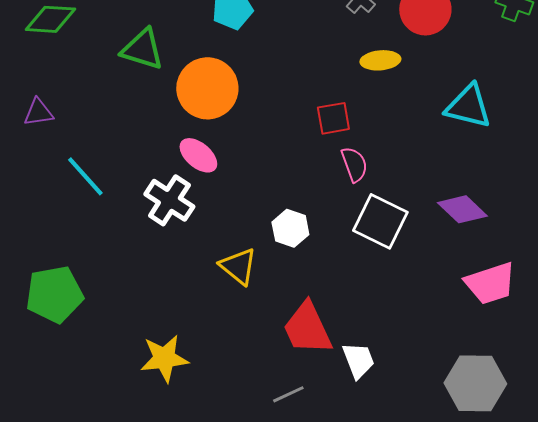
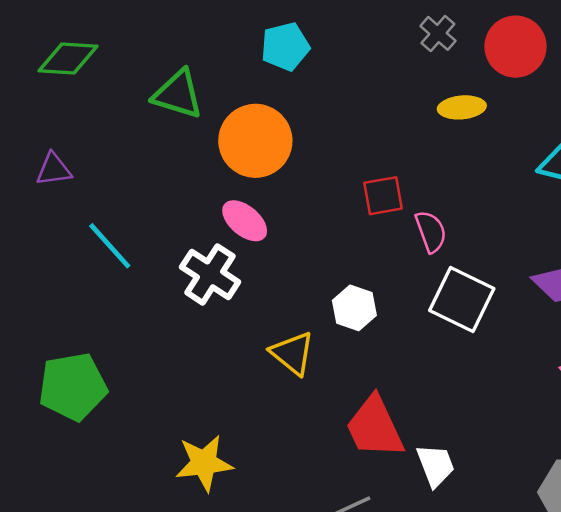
red square: (333, 118) -> (383, 196), moved

